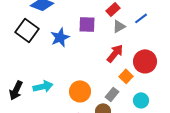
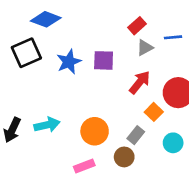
blue line: (141, 18) -> (173, 37), turned 32
purple square: (87, 24) -> (104, 60), moved
black square: (27, 30) -> (26, 53), turned 30

